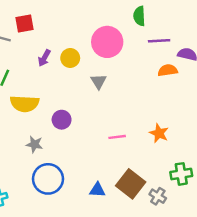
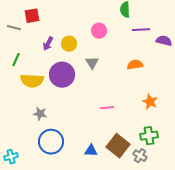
pink circle: (107, 42) -> (99, 31), size x0.6
orange semicircle: (168, 70) -> (135, 65), moved
purple circle: (62, 120) -> (62, 75), moved, size x1.6
orange star: (159, 133) -> (150, 102), moved
green cross: (181, 174) -> (149, 136), moved

